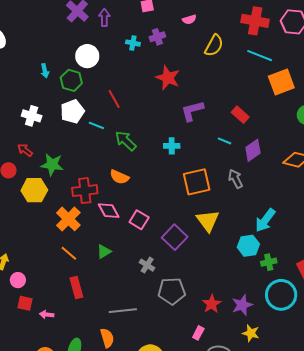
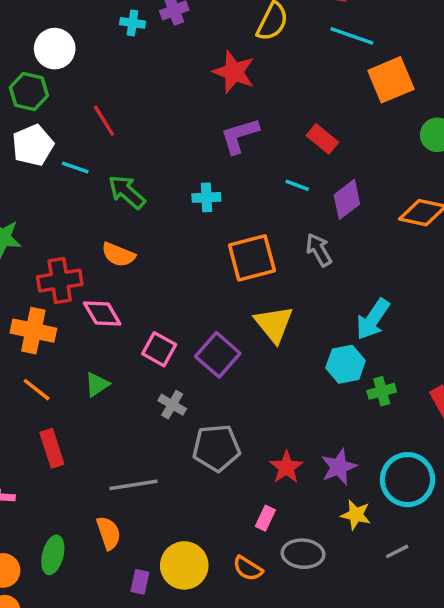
red star: (168, 78) -> (234, 72), moved
orange cross: (68, 219) -> (33, 331), turned -30
pink square: (139, 220) -> (159, 349), moved
cyan circle: (281, 295) -> (407, 480), moved

